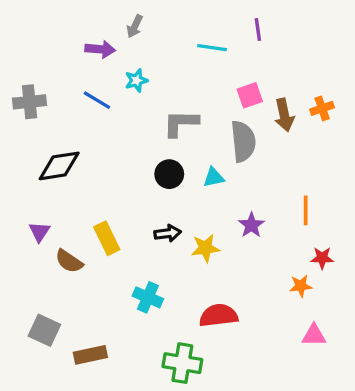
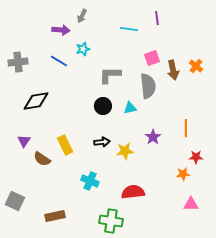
orange cross: (322, 108) -> (196, 66), turned -32
gray square: (44, 330) -> (15, 201), moved

